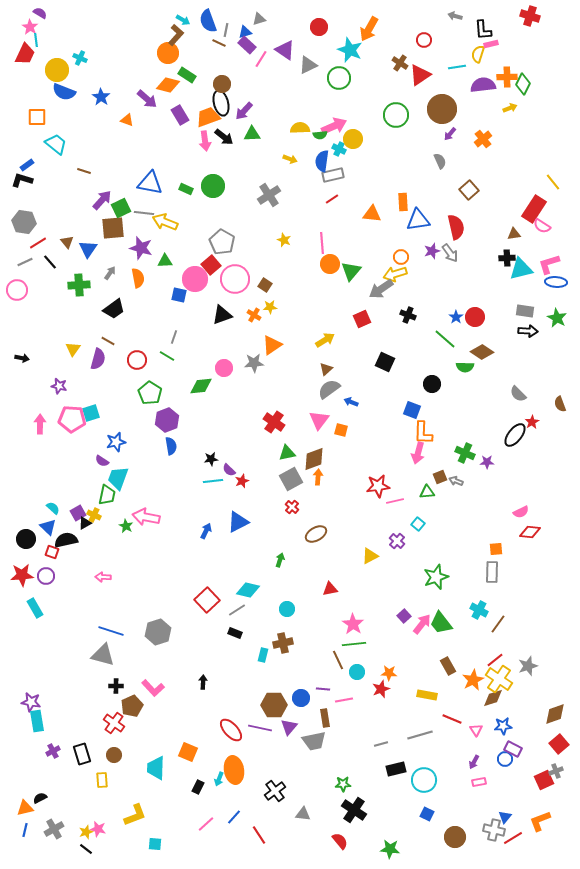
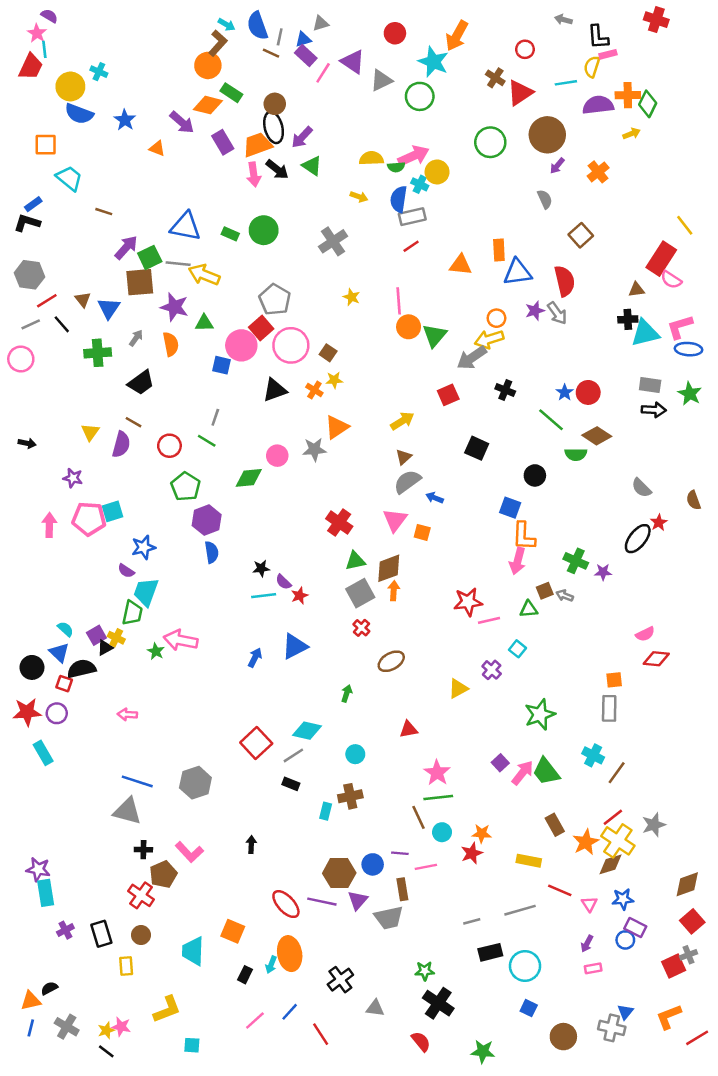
green triangle: (252, 134) -> (312, 166), turned 36
gray cross: (54, 829) -> (67, 1027), turned -30
red line: (513, 838) -> (697, 1038), moved

